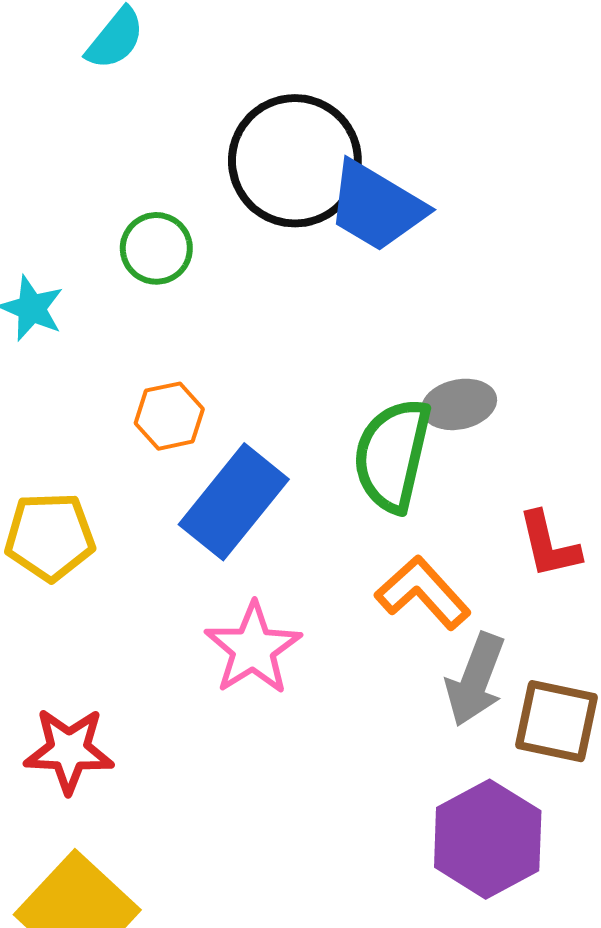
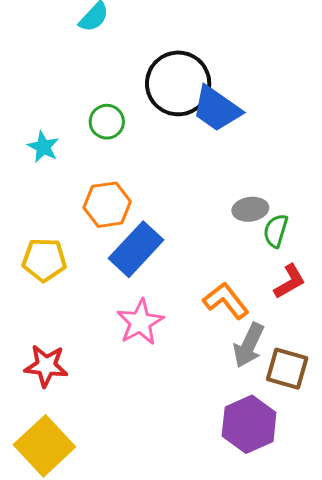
orange hexagon: (169, 416) -> (107, 205), size x1.4
green semicircle: (392, 455) -> (276, 231), moved, size x0.6
red L-shape: (549, 545) -> (290, 282), turned -111

